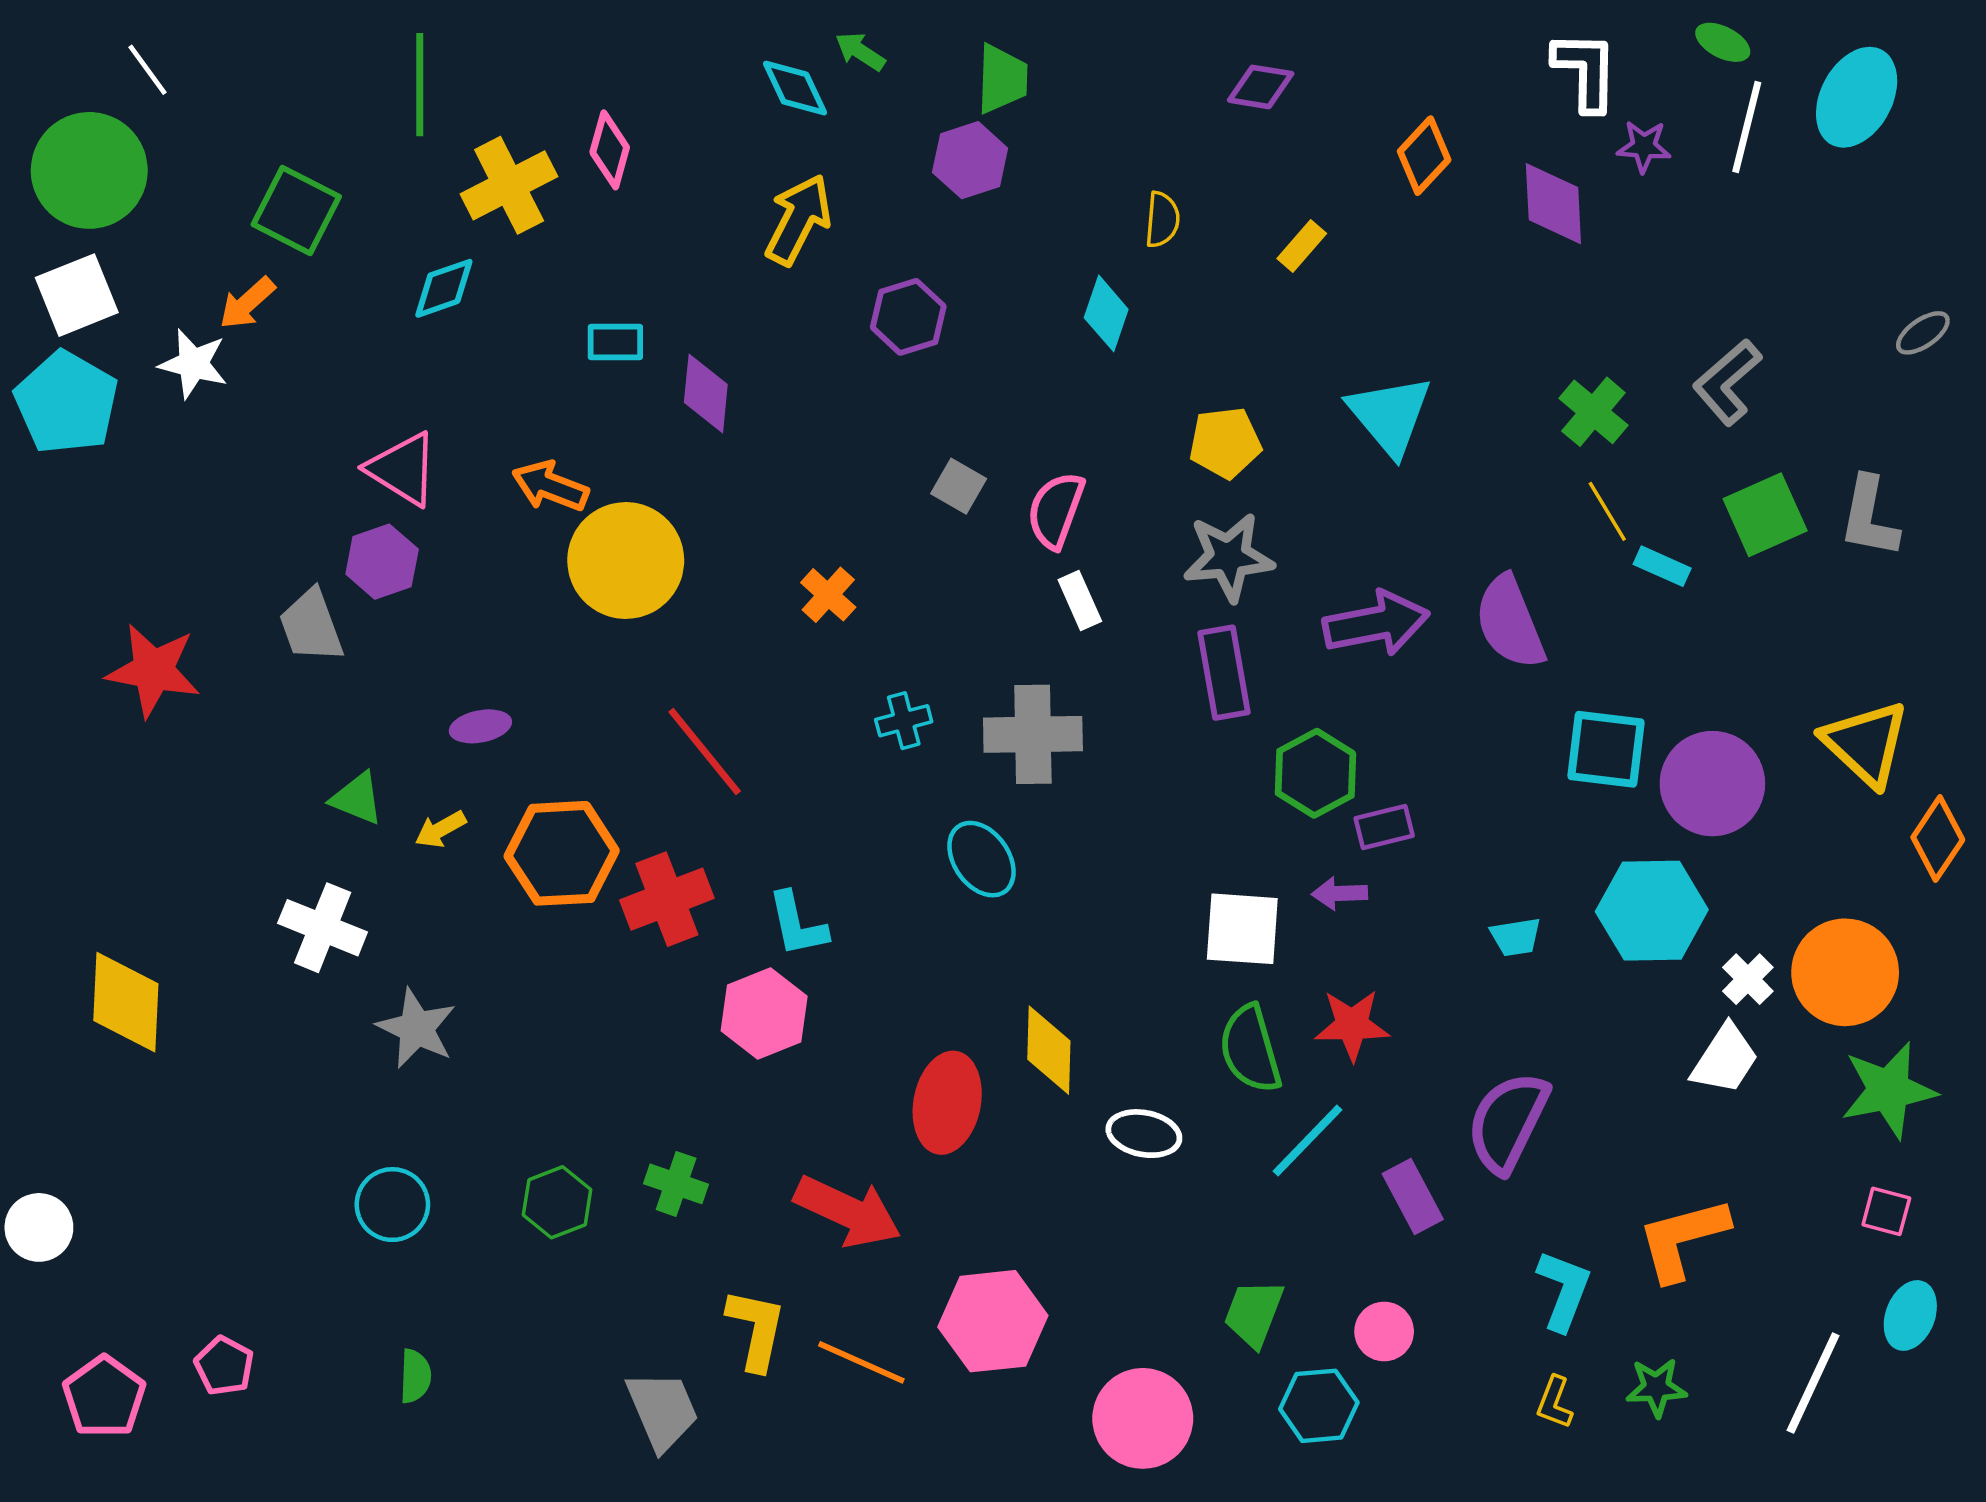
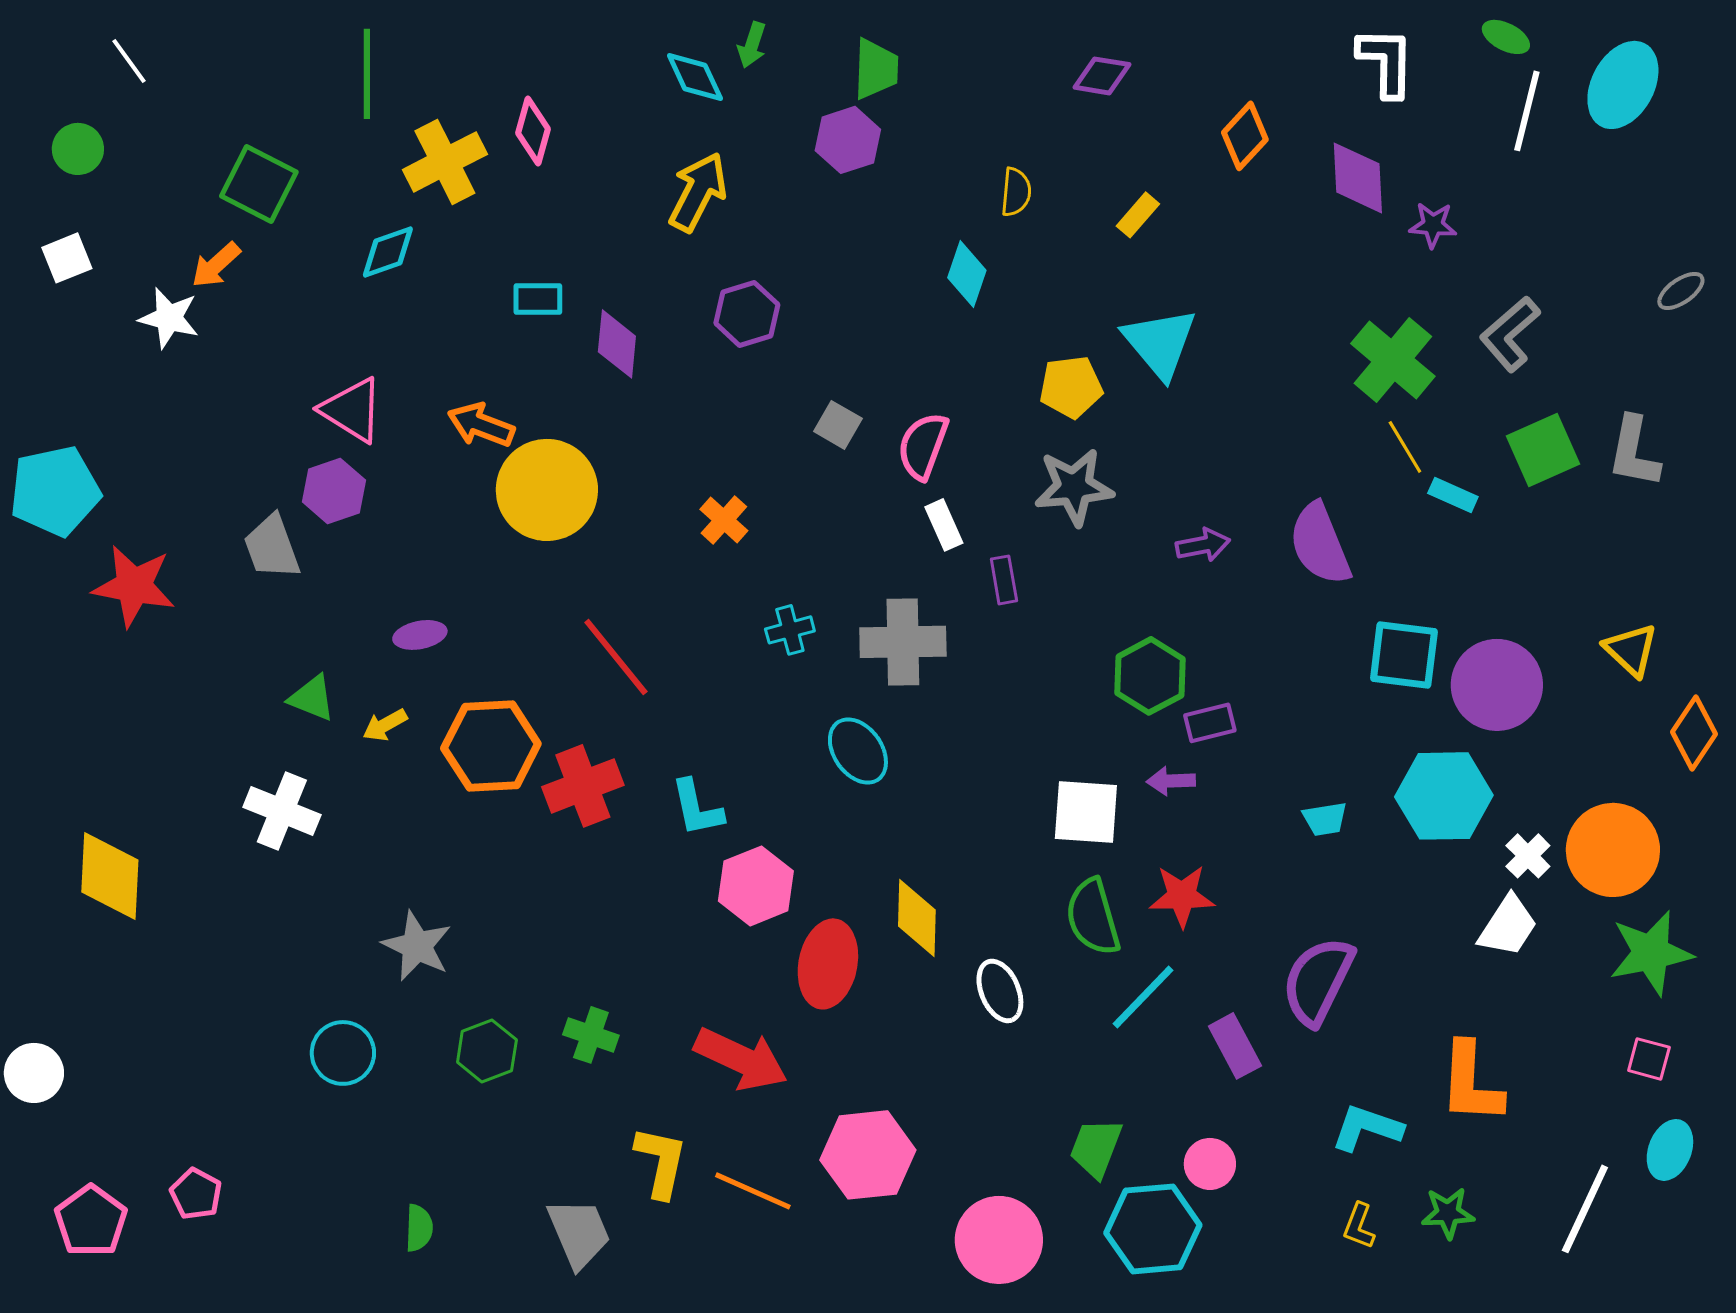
green arrow: (860, 51) -> (752, 45), turned -105
purple star: (1644, 146) -> (1433, 225), moved
green circle: (89, 170) -> (78, 149), size x0.5
white square: (77, 295) -> (67, 258), size x0.7
purple hexagon: (908, 317) -> (747, 314), moved
cyan pentagon: (66, 403) -> (55, 491), moved, turned 30
green cross: (1593, 412) -> (1393, 360), size x1.4
cyan triangle: (1390, 415) -> (1160, 343), moved
purple arrow: (1376, 623) -> (1203, 545), size x0.6
purple rectangle: (1224, 673) -> (1004, 580), moved, size x0.6
yellow triangle: (1866, 744) -> (1631, 650), size x0.7
pink hexagon: (764, 1013) -> (756, 886), moved
gray star: (416, 1028) -> (417, 946), moved
white ellipse: (1144, 1134) -> (1000, 991), turned 56
orange L-shape: (1683, 1239) -> (1471, 1083), turned -72
cyan L-shape: (1564, 1290) -> (1367, 1128), turned -92
green semicircle: (415, 1376) -> (419, 1228), moved
cyan hexagon: (1319, 1406) -> (1153, 1229), size x1.4

